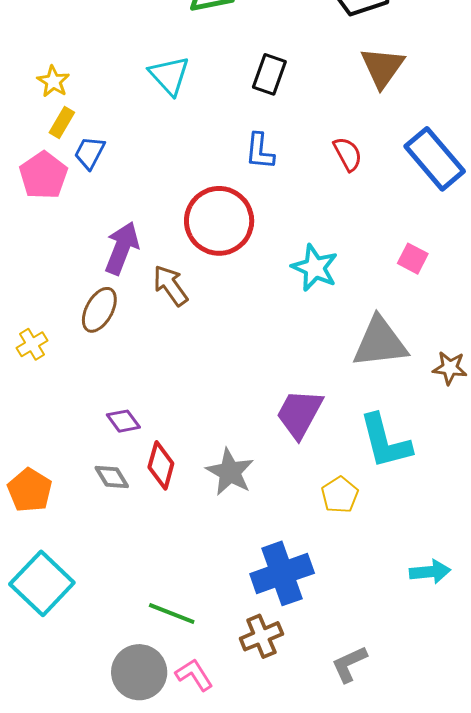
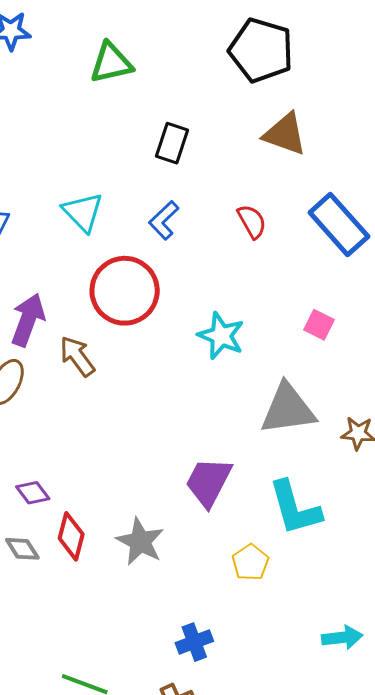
brown triangle: (382, 67) -> (285, 134), turned -45
cyan triangle: (169, 75) -> (83, 212), moved
blue L-shape: (260, 151) -> (164, 220), turned 42
blue cross: (282, 573) -> (194, 642), size x0.6

